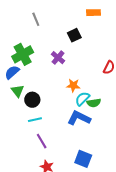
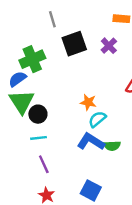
black square: (74, 35) -> (74, 44), moved, size x1.5
purple cross: (58, 58) -> (109, 46), moved
green triangle: (18, 91) -> (22, 102), size x1.6
green semicircle: (94, 103) -> (112, 146), moved

